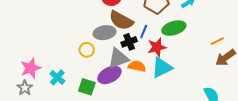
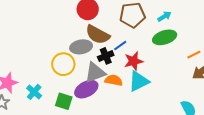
green ellipse: (174, 28) -> (165, 37), moved
blue line: (144, 32) -> (120, 46), turned 32
yellow circle: (87, 50) -> (63, 64), size x1.5

